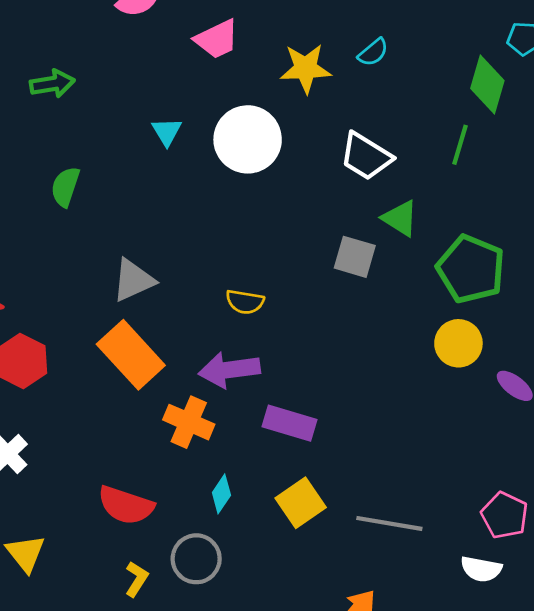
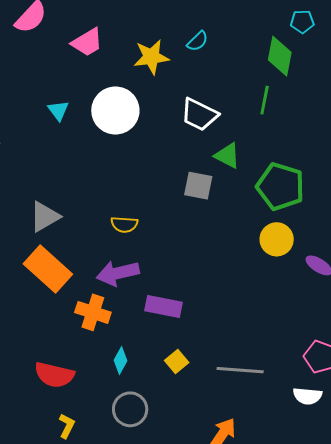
yellow square: (301, 503) -> (177, 362), size x0.7
gray circle: (196, 559) -> (130, 409), moved

